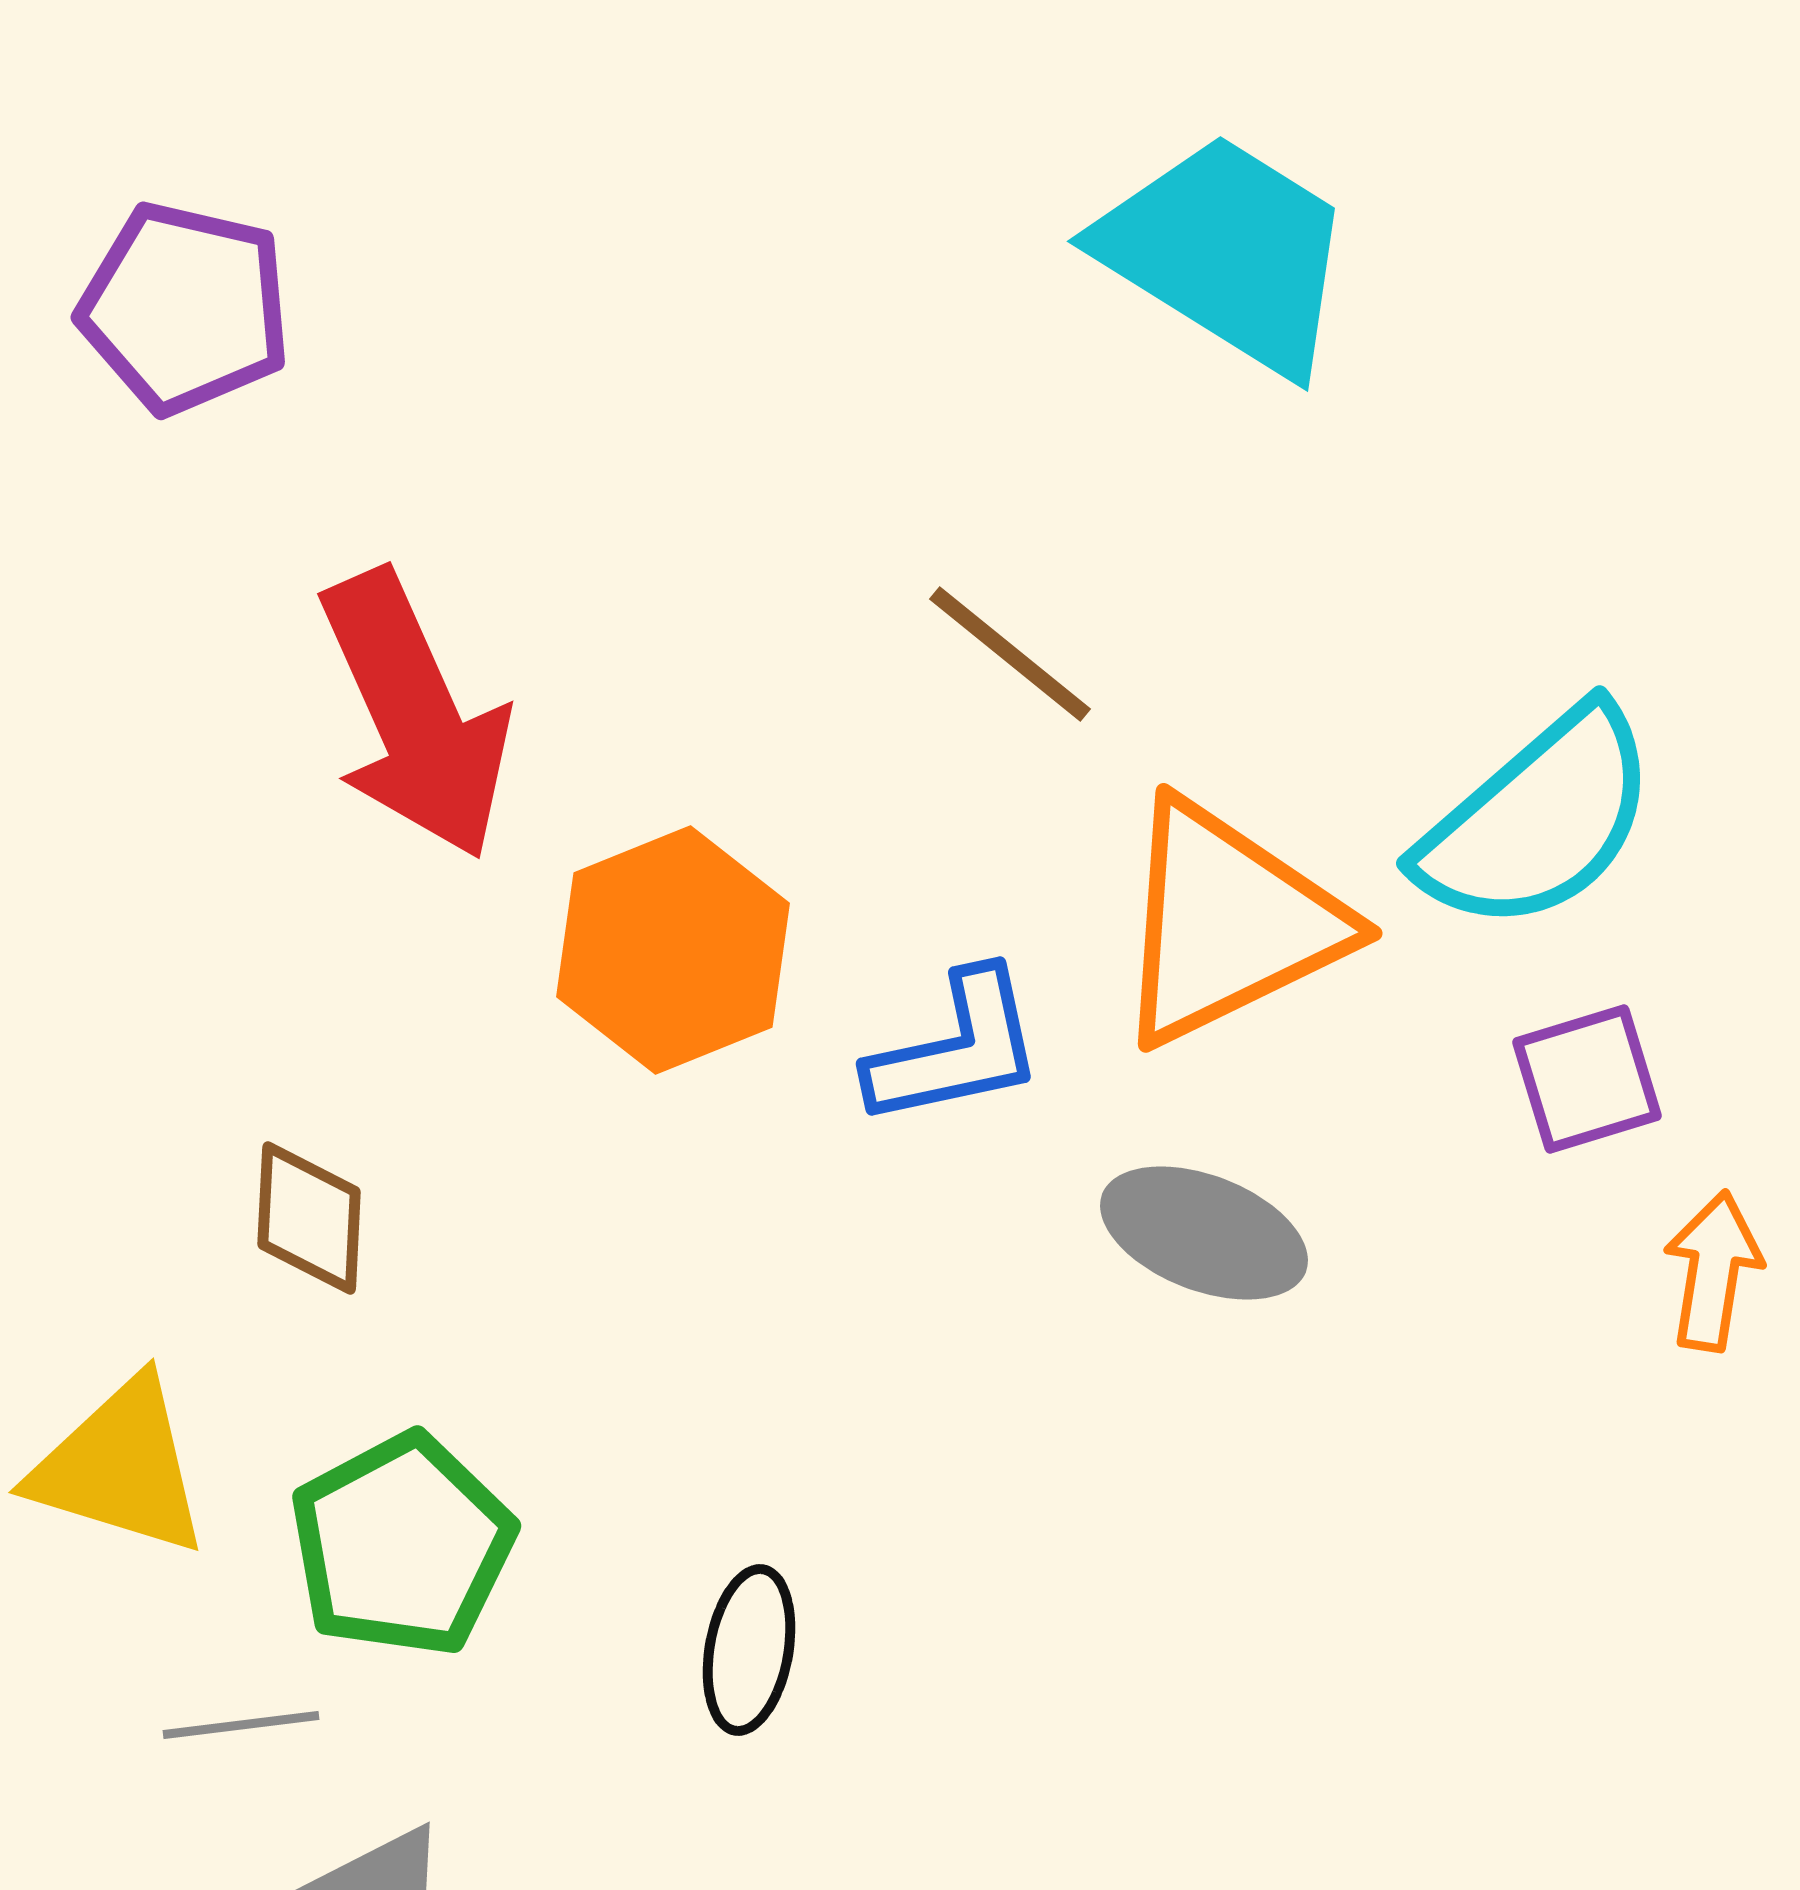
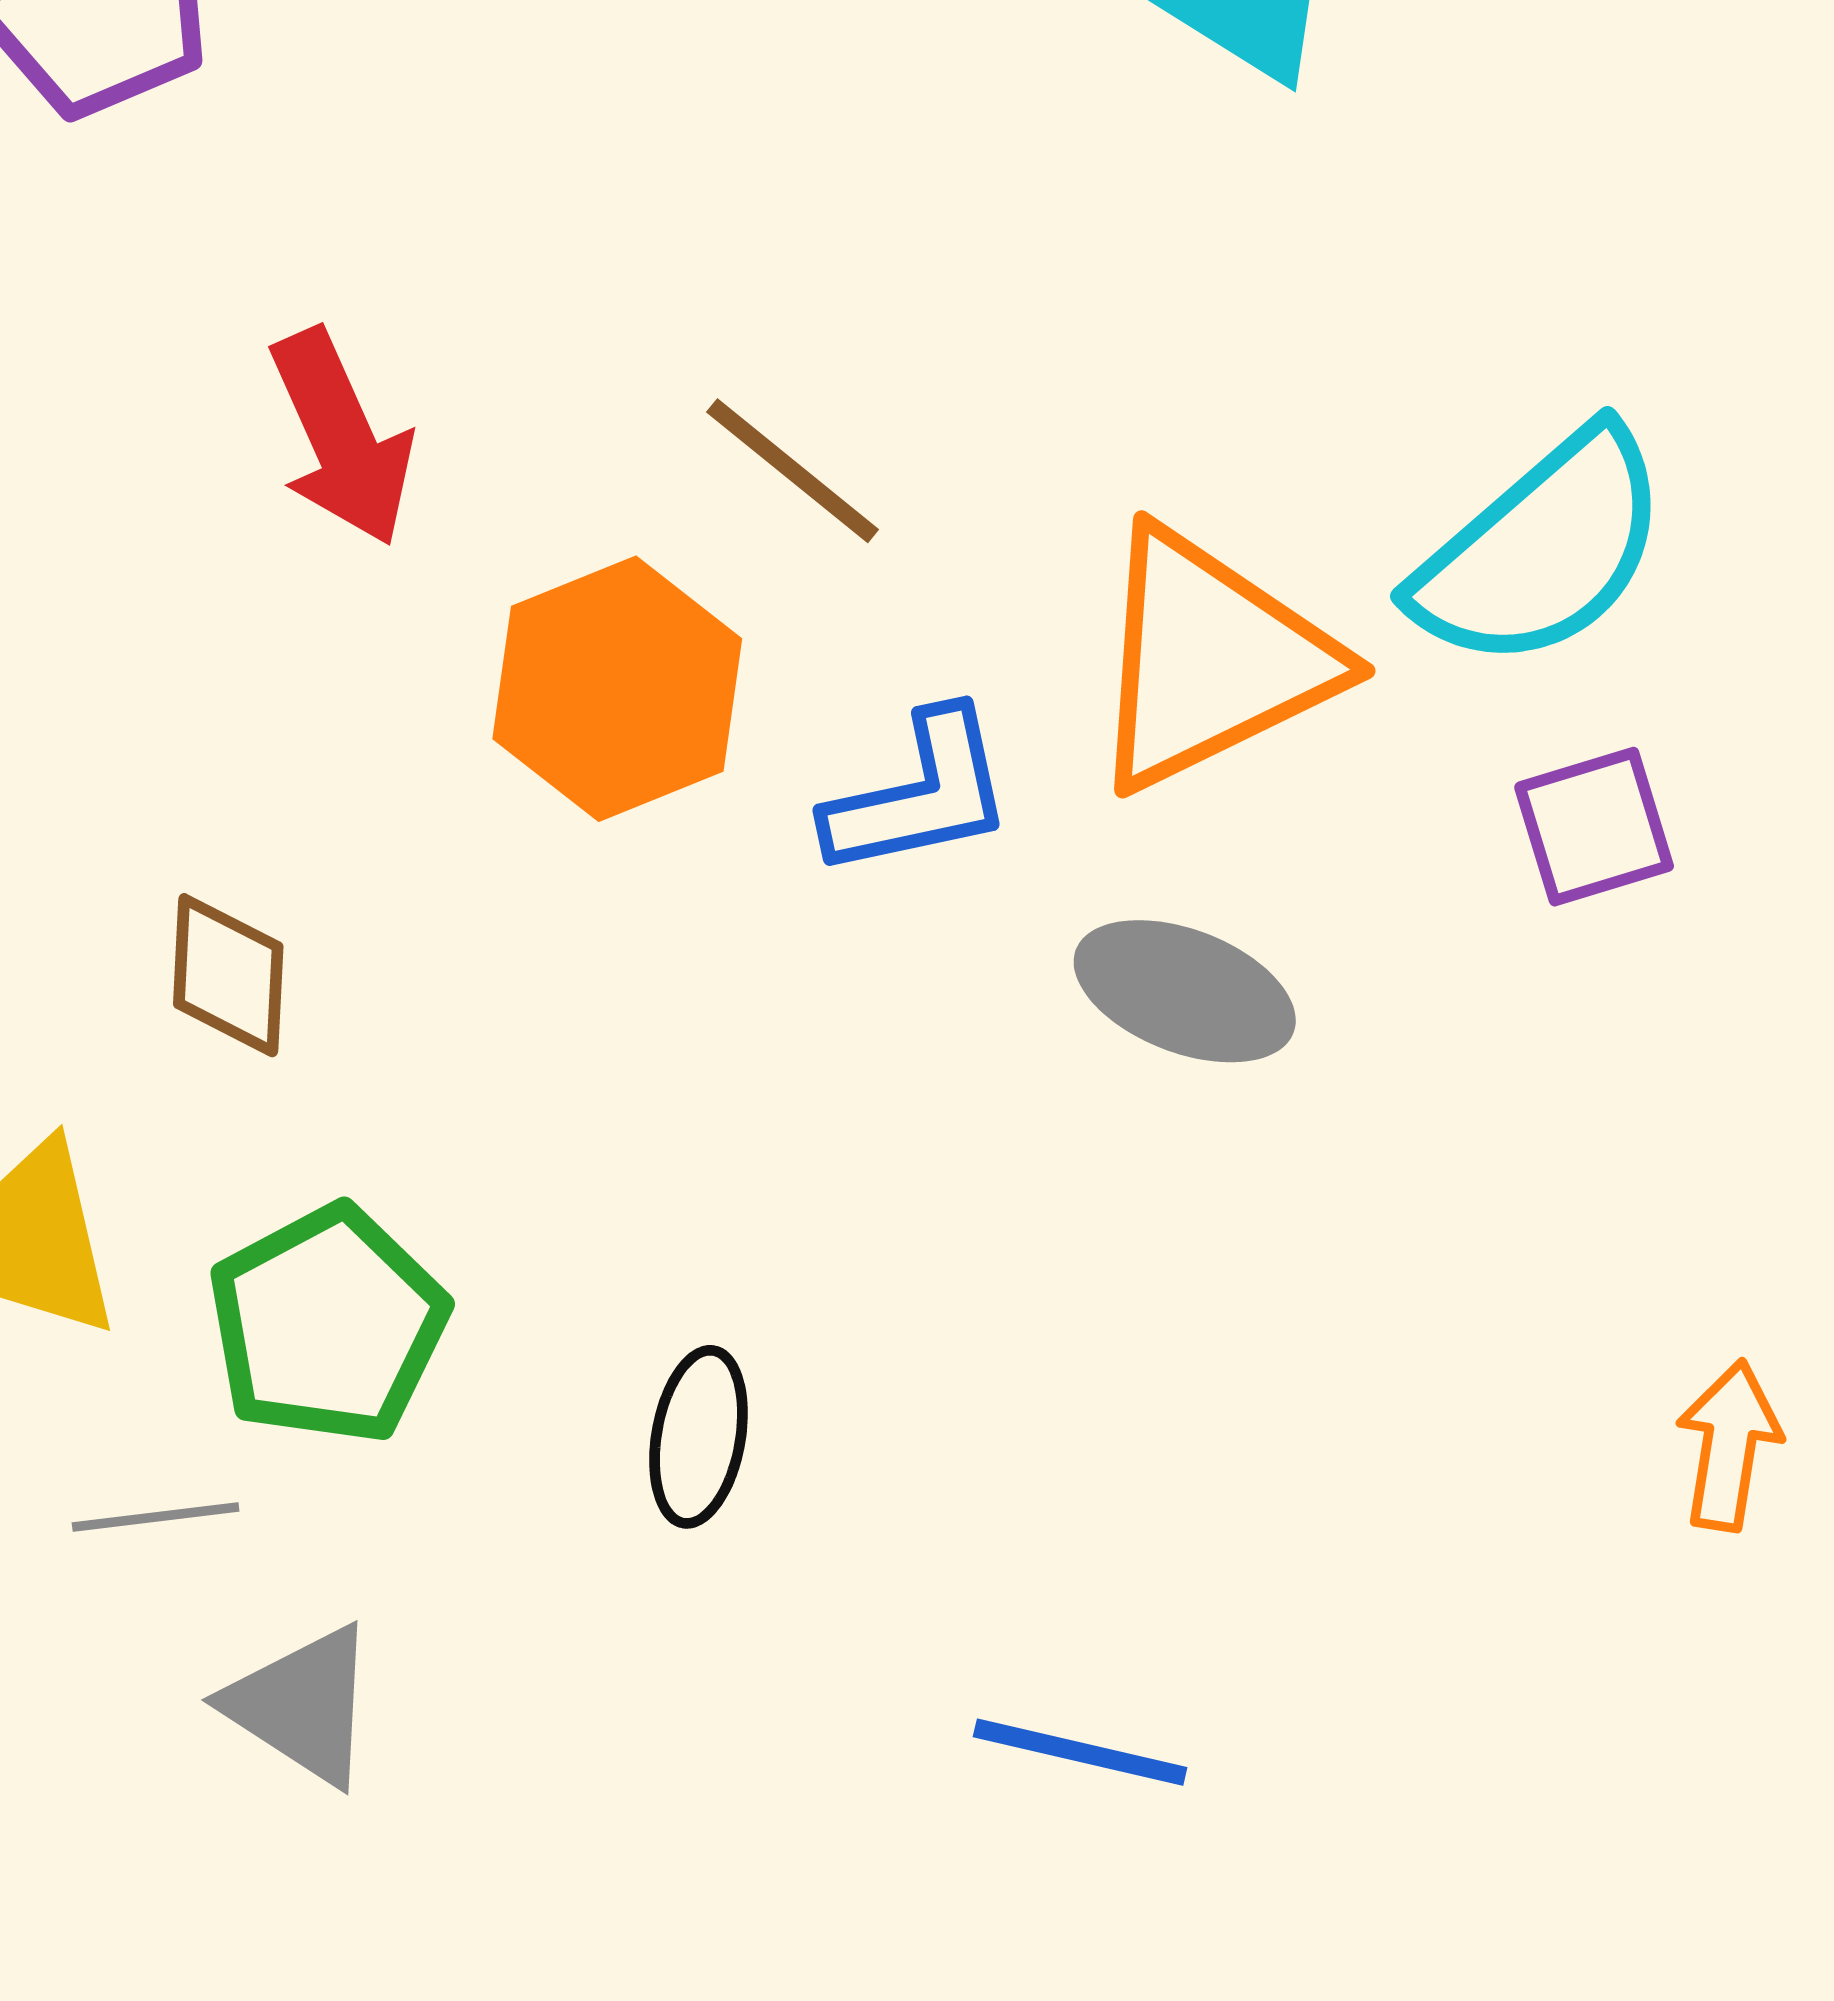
brown line: (1010, 654) -> (793, 471), moved
red arrow: (415, 715) -> (342, 438), size x0.7
orange arrow: (1713, 1271) -> (1729, 1445), moved

